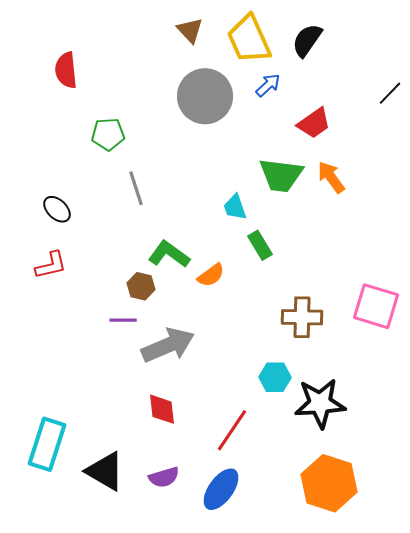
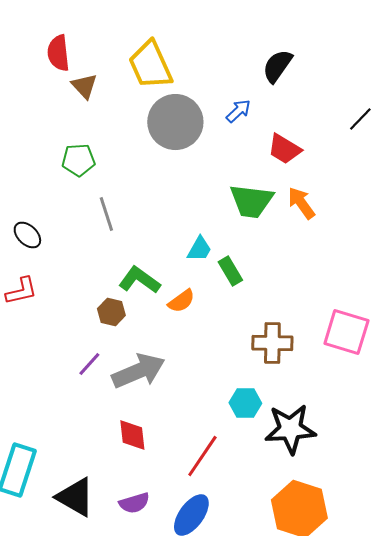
brown triangle: (190, 30) -> (84, 86), moved
yellow trapezoid: (249, 39) -> (150, 65), moved
red semicircle: (66, 70) -> (58, 53), moved
red trapezoid: (314, 123) -> (284, 149), turned 66
cyan trapezoid: (235, 207) -> (199, 249), moved, turned -132
purple line: (123, 320) -> (89, 364), moved, turned -48

